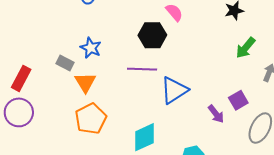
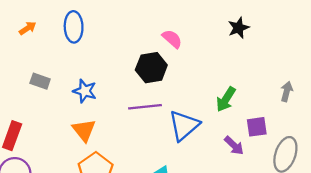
green arrow: (246, 48) -> (226, 99), moved
gray rectangle: (65, 63) -> (40, 81), moved
purple square: (238, 100) -> (257, 127), turned 30

